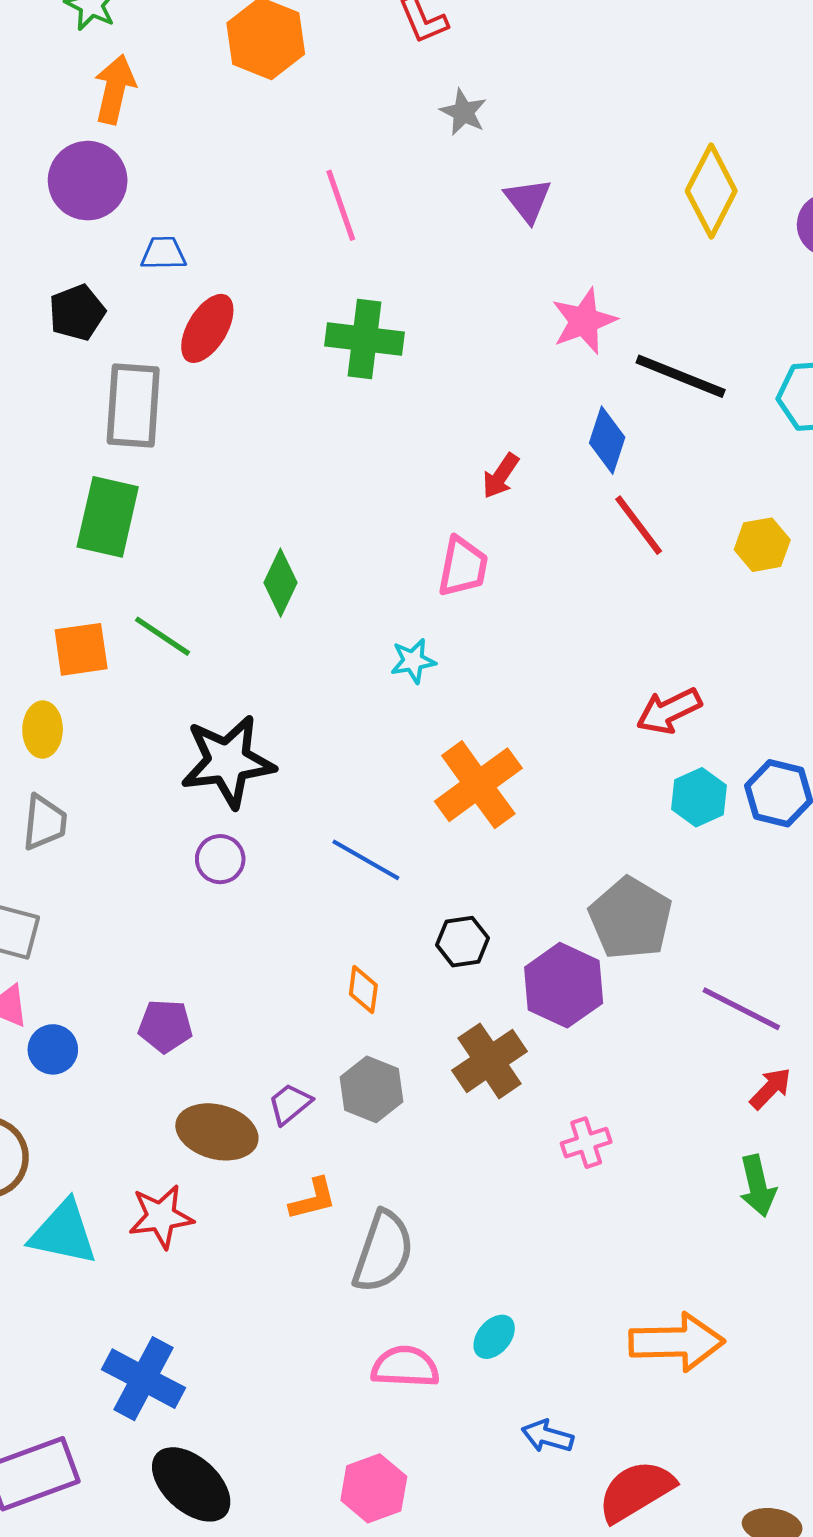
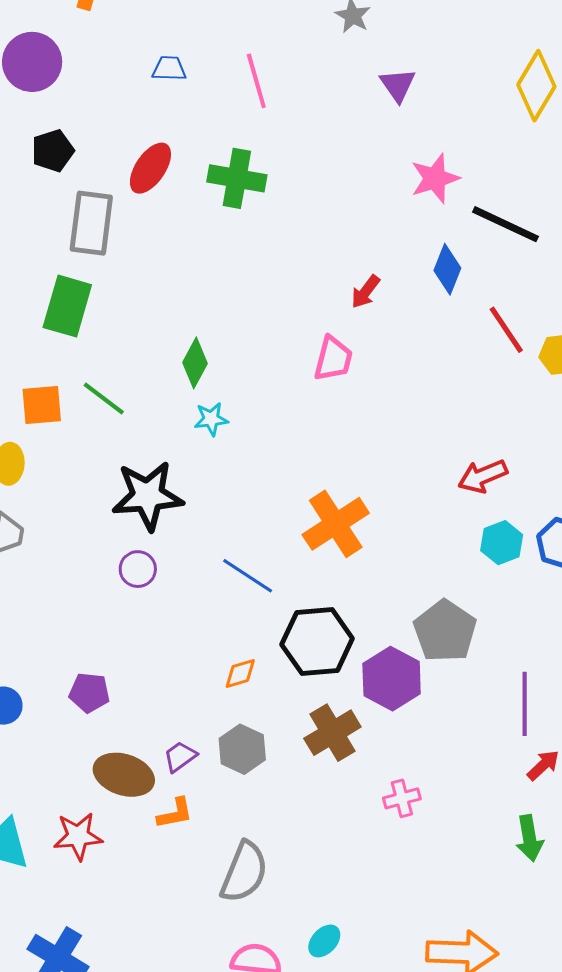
purple circle: (88, 181) -> (32, 62), moved
blue trapezoid: (163, 253) -> (169, 69), moved
green cross: (364, 339) -> (237, 178), moved
red line: (639, 525) -> (506, 330), moved
cyan star: (413, 661) -> (211, 419), moved
black hexagon: (462, 942) -> (317, 642), size x1.8
orange diamond: (363, 990) -> (240, 674), turned 63
purple line: (741, 1009) -> (525, 704), turned 60
orange L-shape: (313, 1199) -> (175, 813), moved

